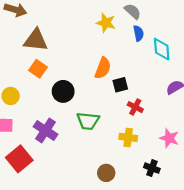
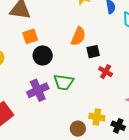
orange square: (38, 69) -> (30, 36), moved, turned 35
purple cross: (45, 130) -> (38, 90), moved, turned 30
yellow cross: (128, 137) -> (97, 117), moved

